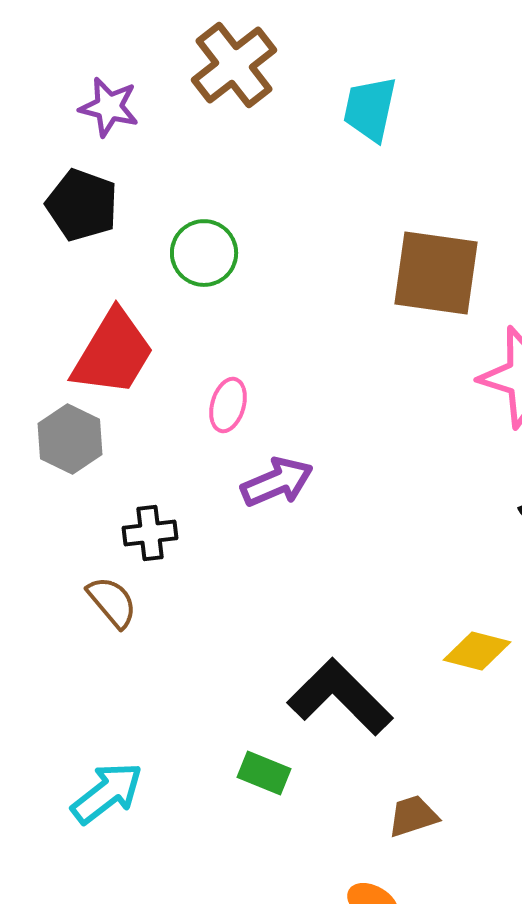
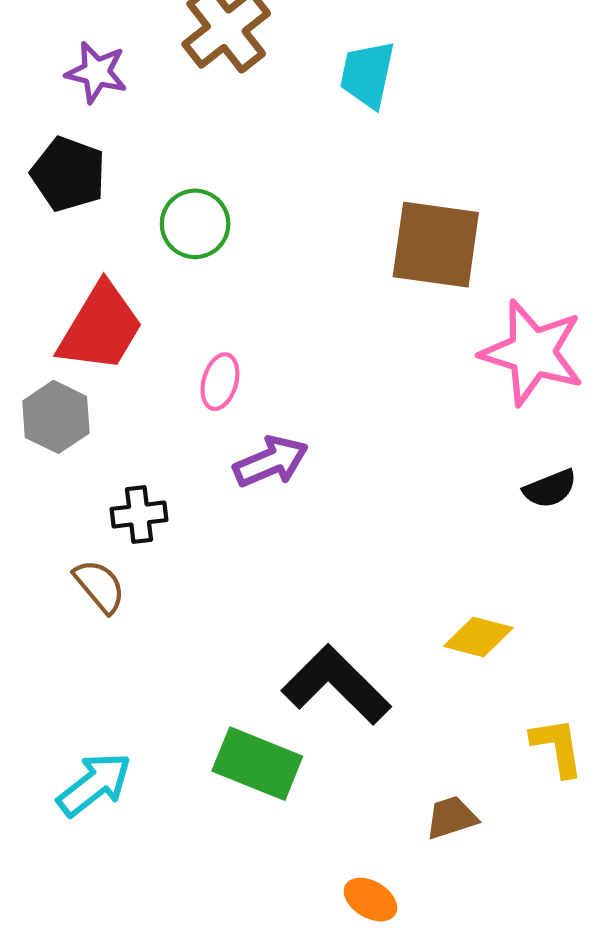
green rectangle: (264, 773) -> (257, 764), size x1.6
brown trapezoid: (413, 816) -> (451, 818), moved

